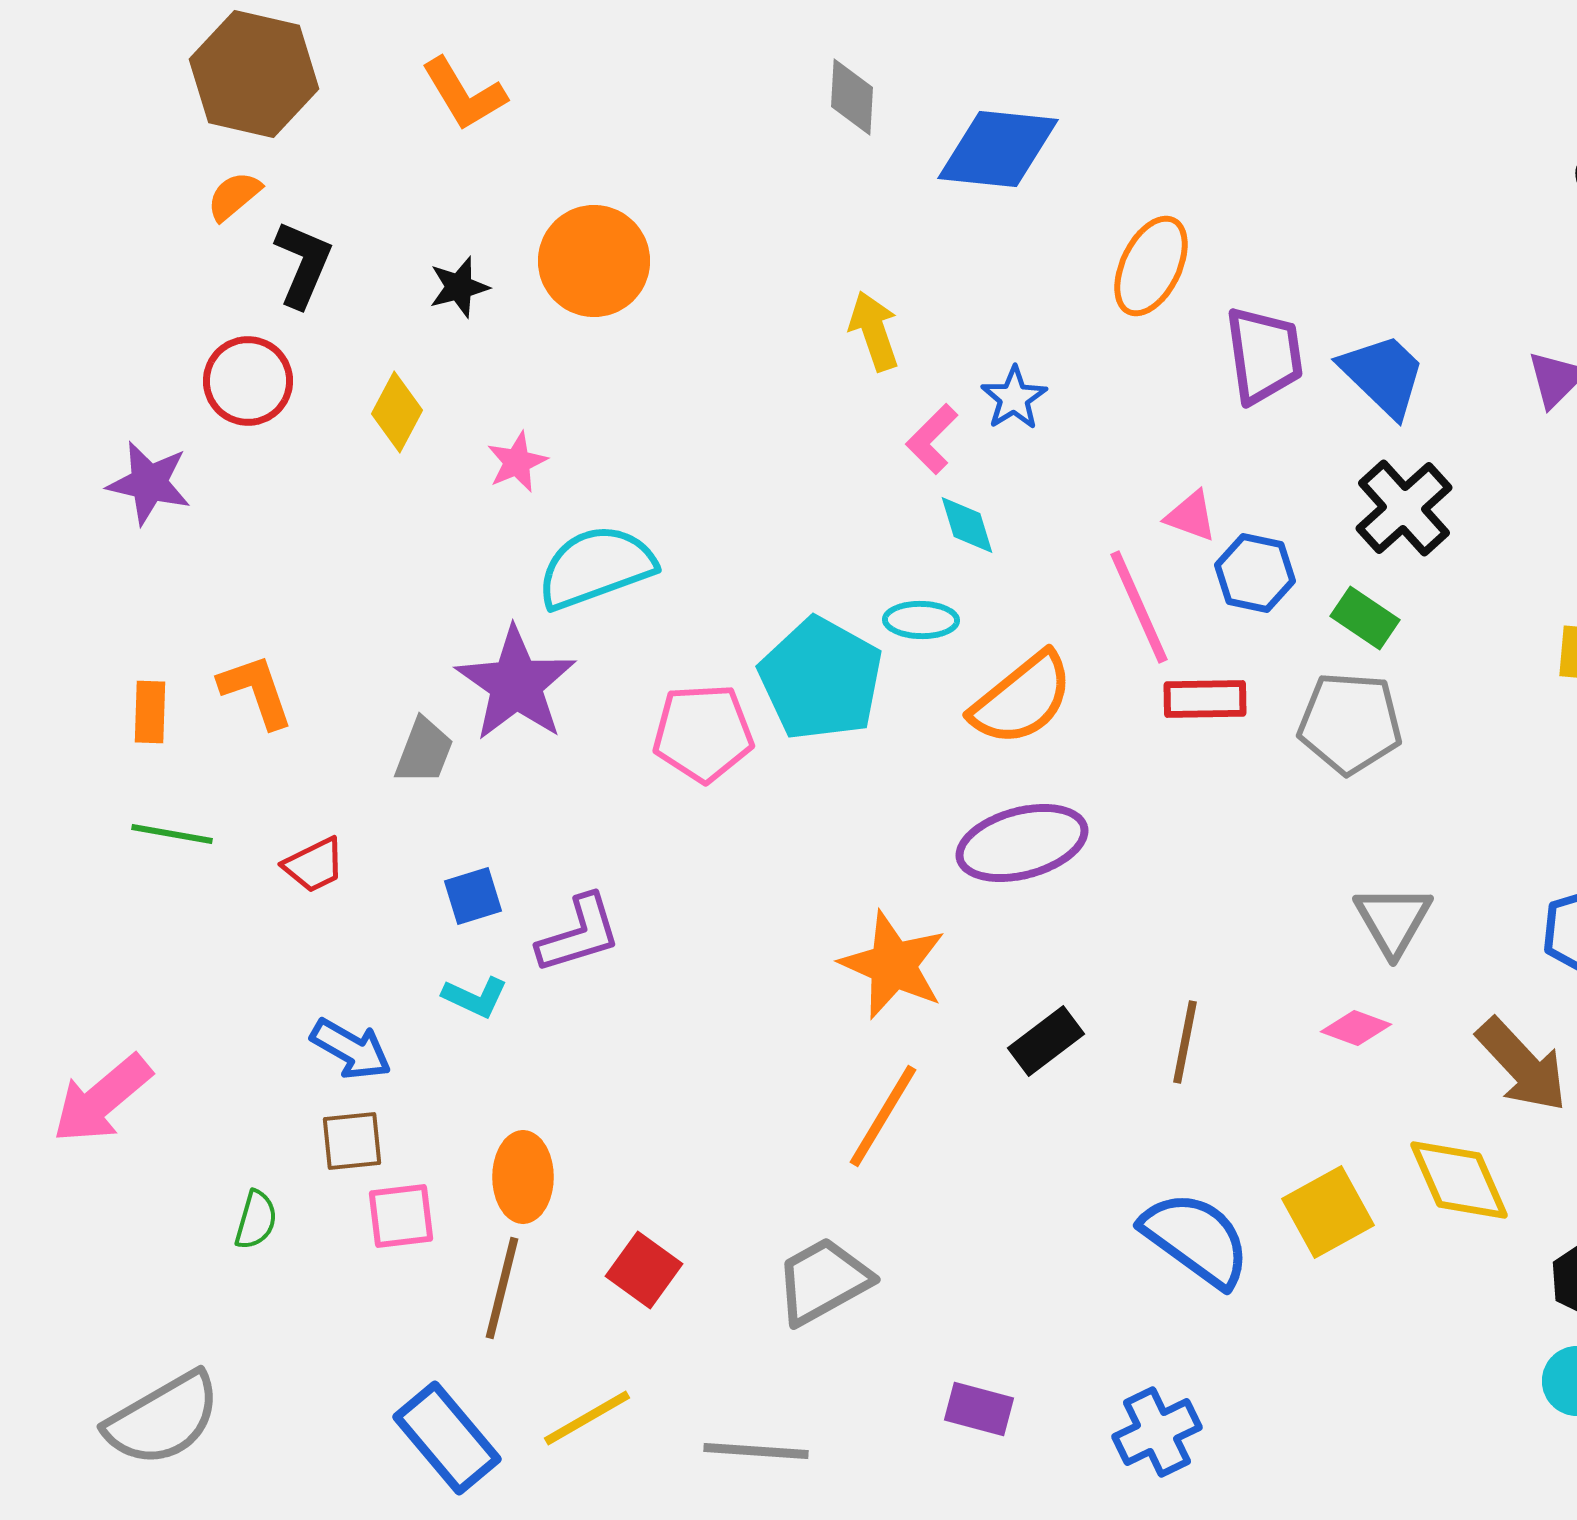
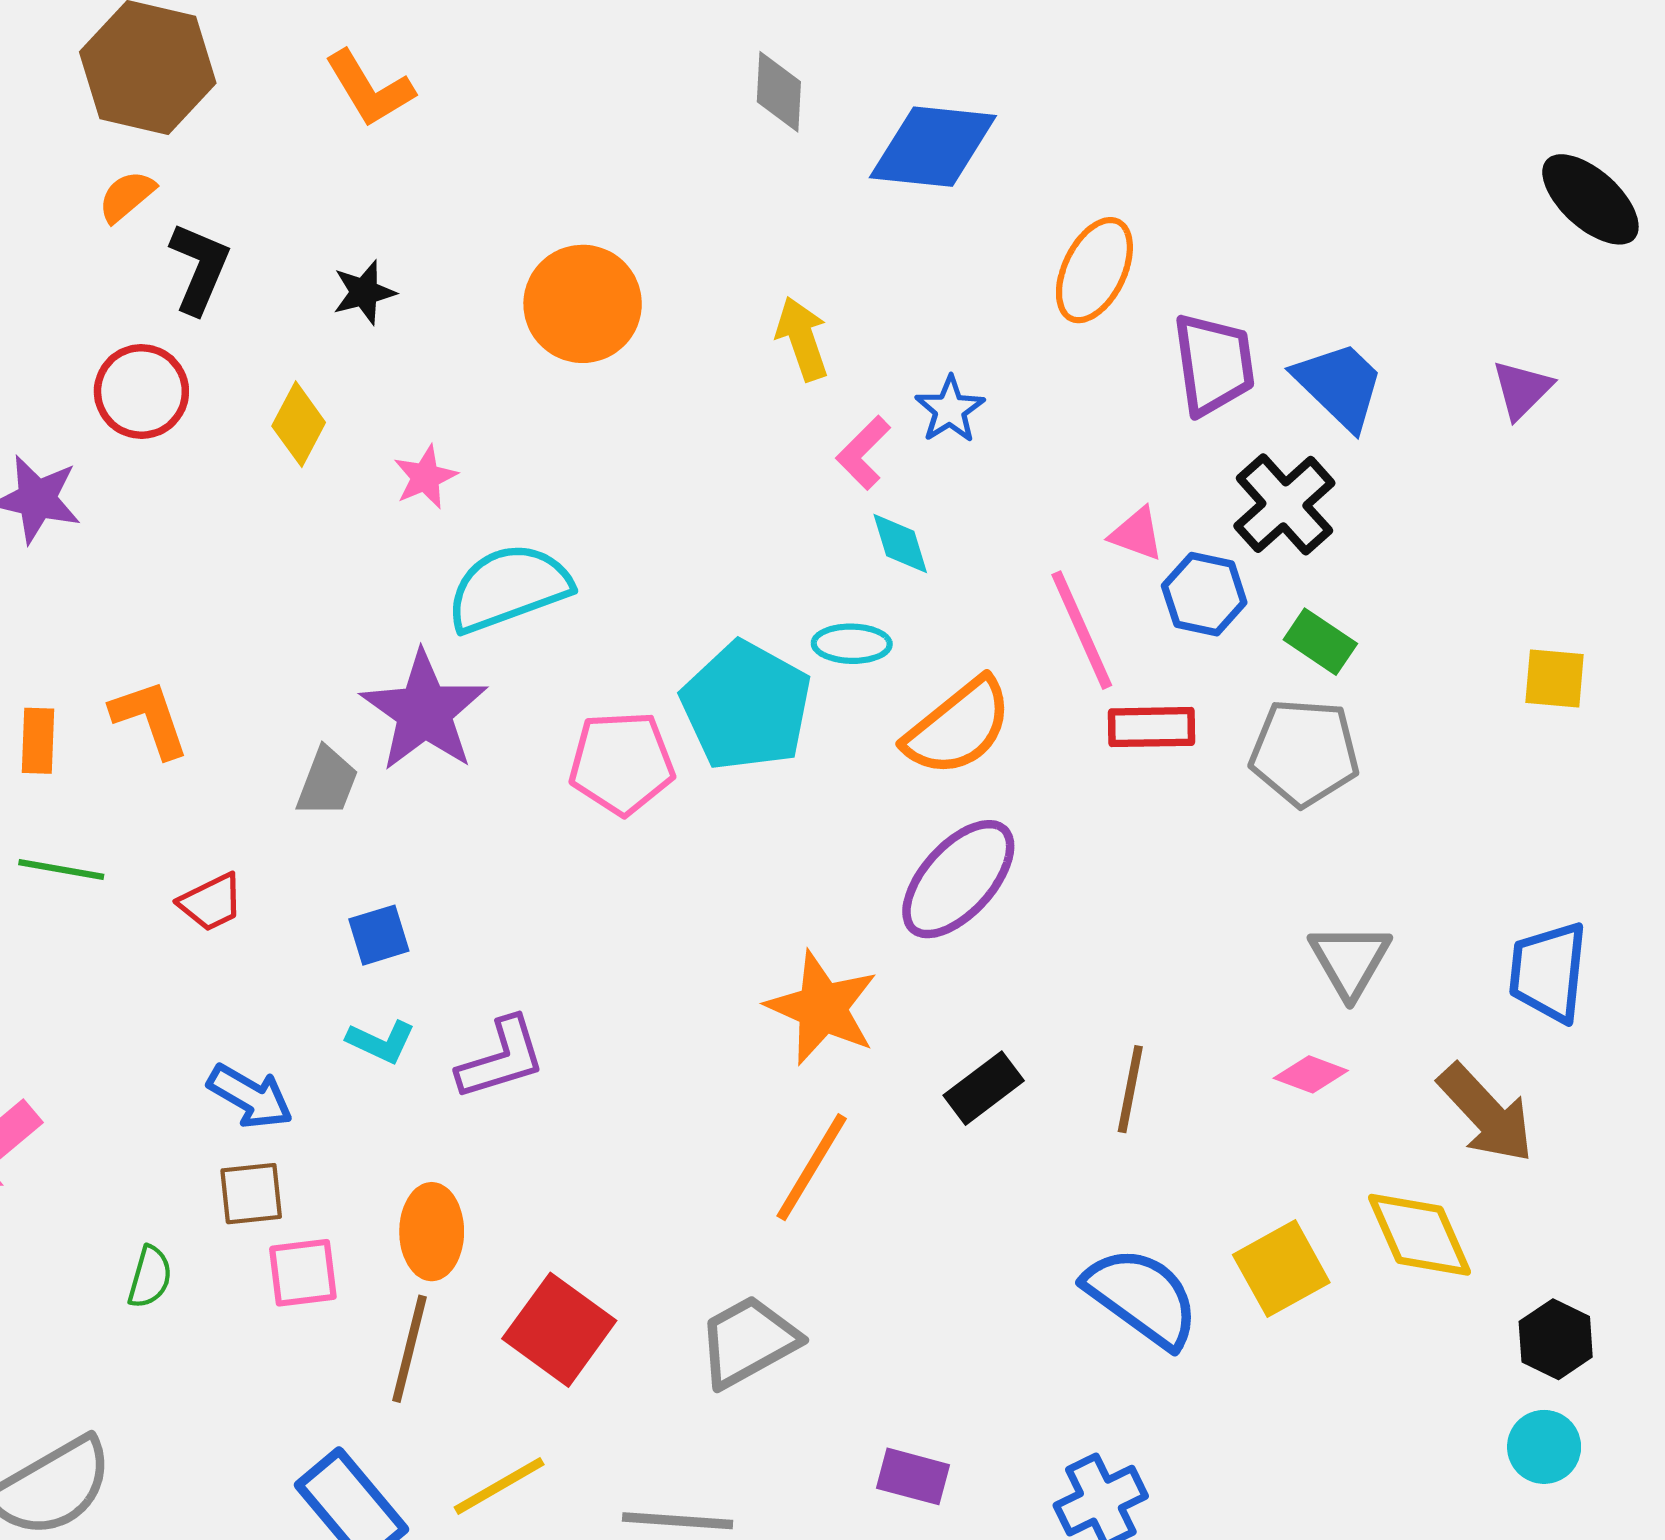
orange circle: (594, 261) -> (583, 304), moved
black cross: (1404, 508) -> (1284, 504), moved
purple ellipse: (1022, 843) -> (958, 879), turned -33
purple L-shape: (579, 934) -> (501, 1059), moved
red square: (644, 1270) -> (559, 1330), size x1.4

